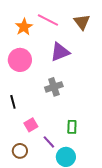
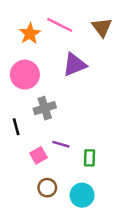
gray cross: (54, 87) -> (45, 108), moved
purple line: (49, 142) -> (61, 144), moved, turned -32
brown circle: (20, 151) -> (47, 188), moved

